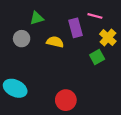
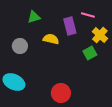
gray circle: (22, 39) -> (20, 46), moved

